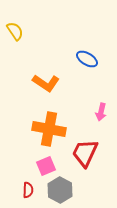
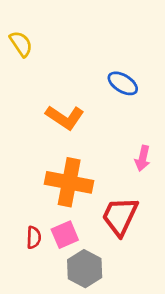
red semicircle: (28, 190) -> (34, 237), moved

